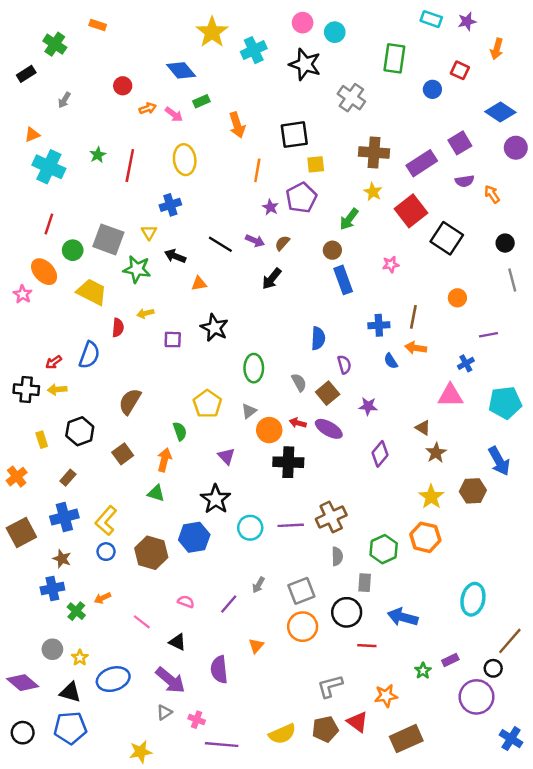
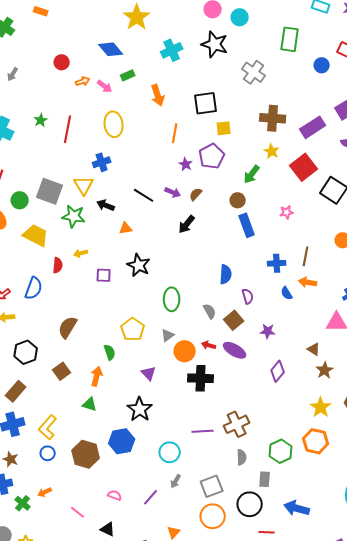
cyan cross: (254, 50) -> (172, 50), moved
yellow triangle: (149, 232) -> (84, 185), size x1.5
brown rectangle: (68, 478) -> (16, 391), size x1.5
cyan circle: (250, 528) -> (170, 452), moved

